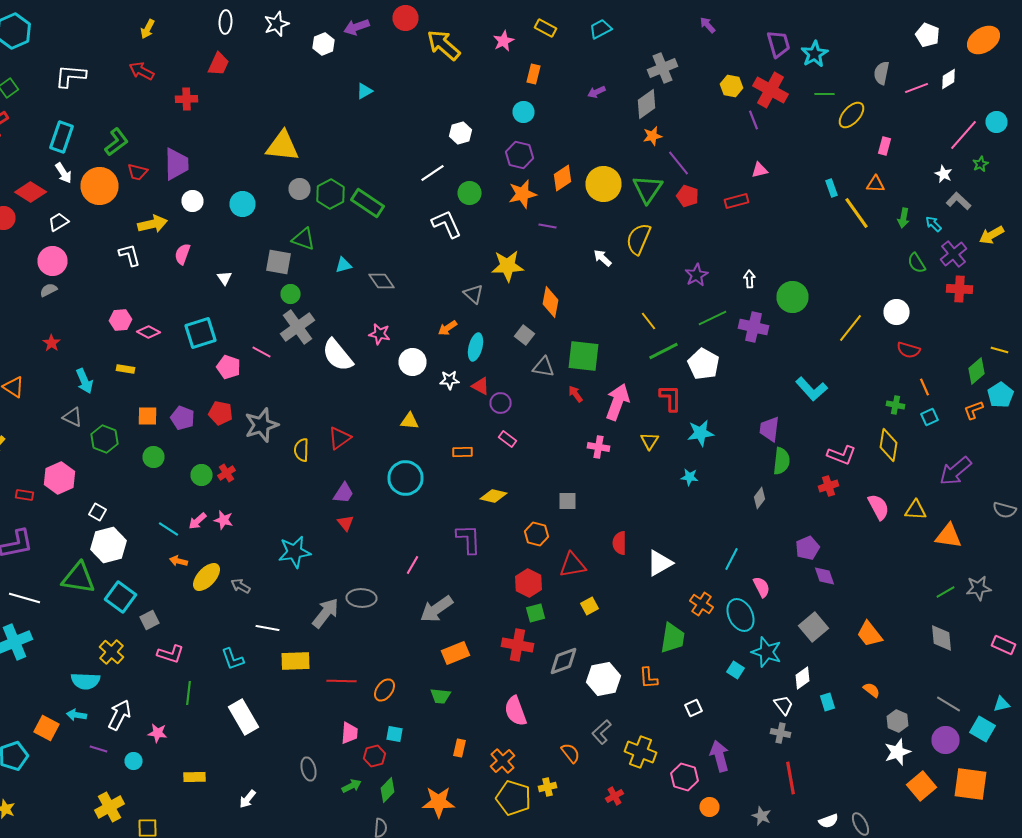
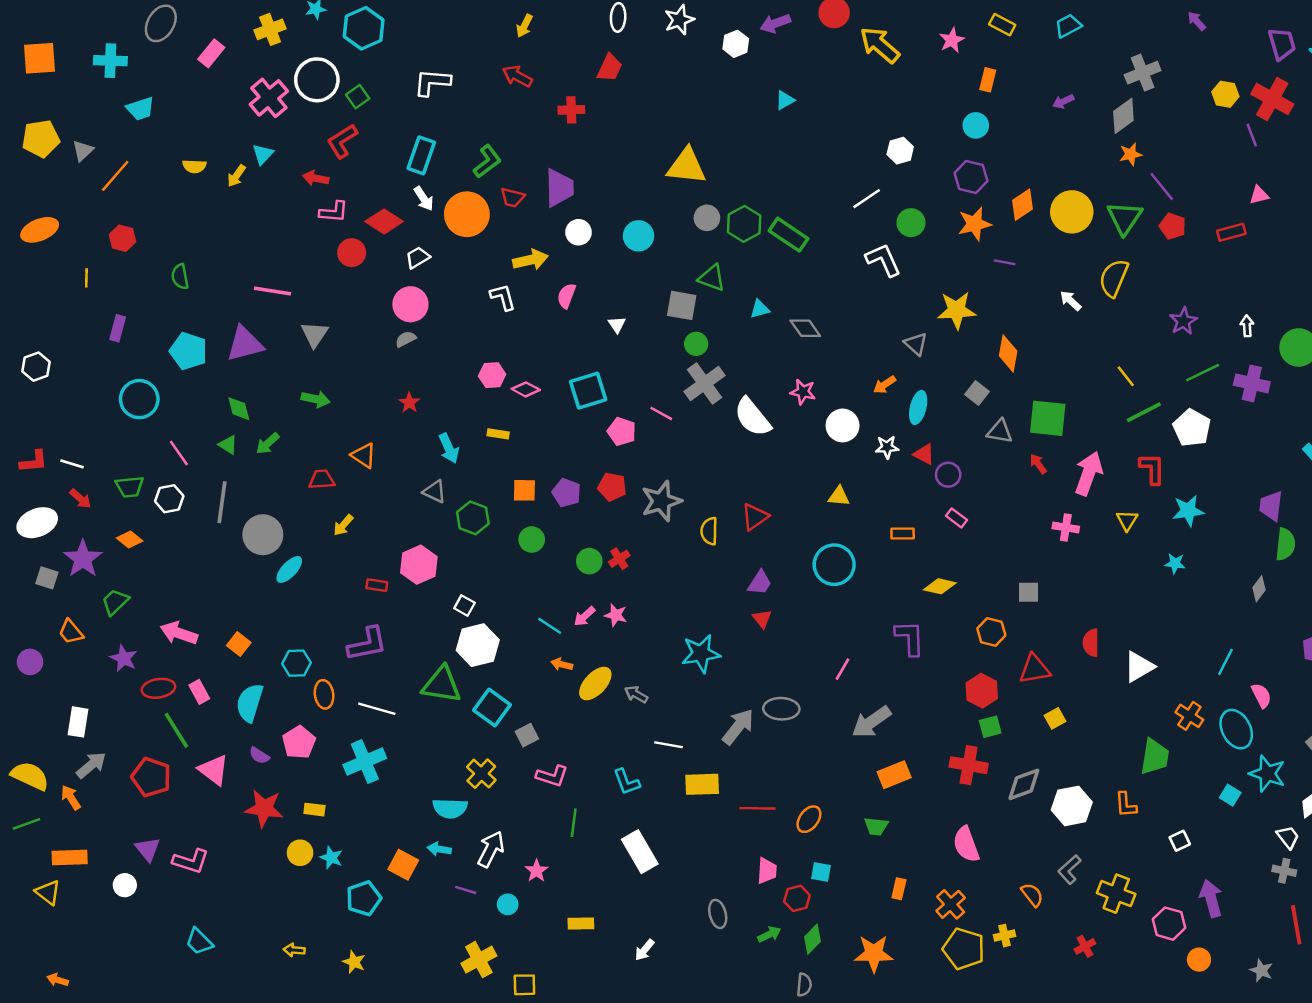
pink star: (158, 733) -> (536, 871), turned 30

